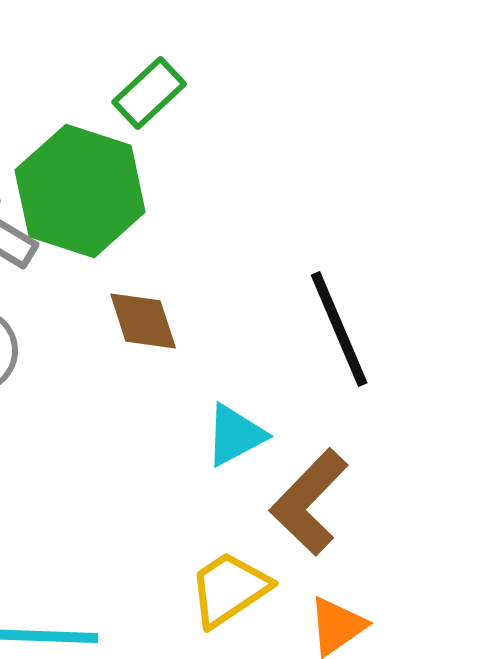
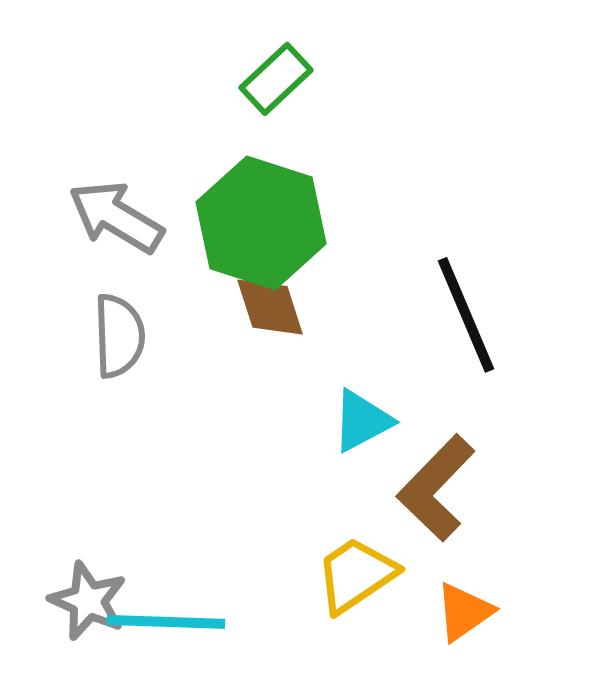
green hexagon: (80, 191) -> (261, 223), moved

